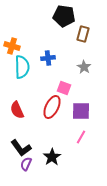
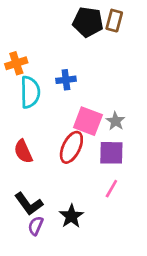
brown rectangle: (83, 34) -> (114, 21), moved
orange cross: (12, 46) -> (16, 63), turned -35
gray star: (84, 67) -> (116, 121), moved
pink square: (64, 88) -> (88, 121), size x1.5

